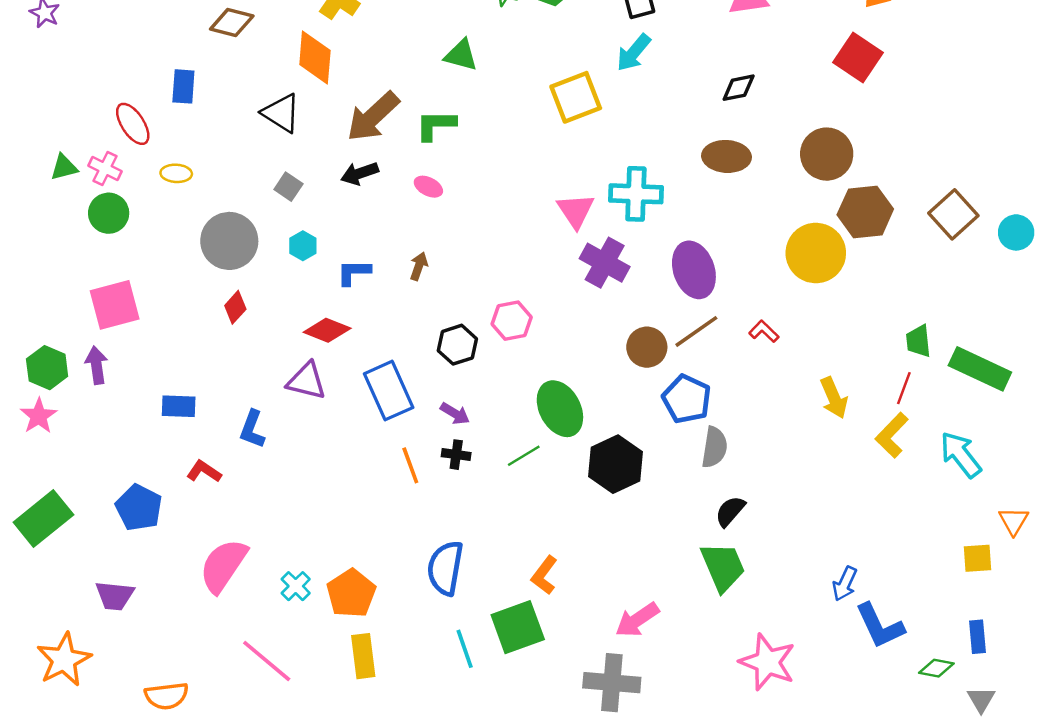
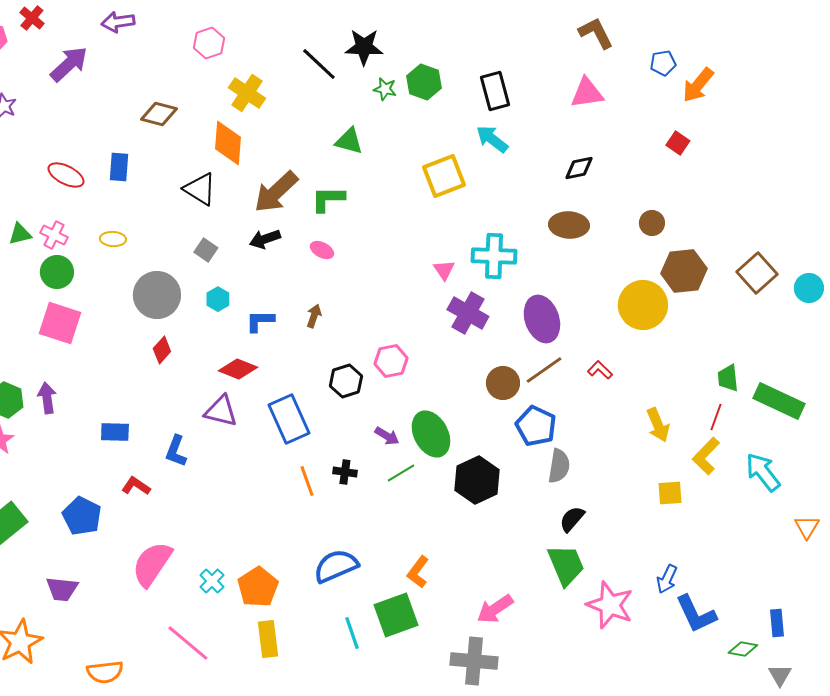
cyan arrow: (634, 53) -> (492, 139), turned 88
red square: (858, 57) -> (678, 143), size x0.6
red ellipse: (133, 124) -> (66, 175), moved, turned -30
brown circle: (827, 154) -> (652, 223), size x0.6
pink triangle: (576, 211) -> (444, 270), size x0.7
pink square: (115, 305) -> (60, 323), moved, turned 33
purple arrow: (455, 414) -> (387, 436), moved
yellow square: (978, 558) -> (670, 493), moved
blue semicircle: (445, 568) -> (336, 566), turned 57
pink star: (768, 662) -> (610, 605), moved

